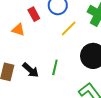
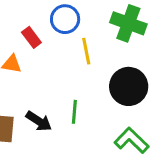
yellow line: (69, 28) -> (86, 51), turned -48

